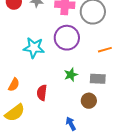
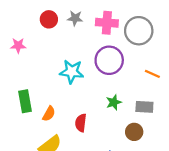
orange line: (105, 50) -> (152, 74), turned 40

